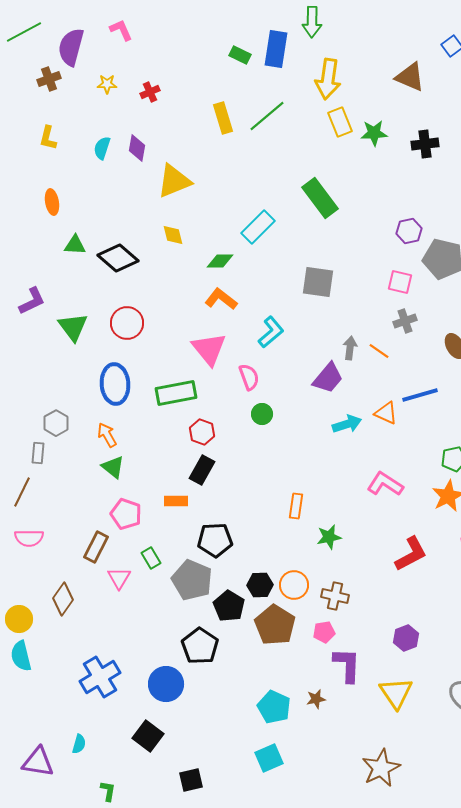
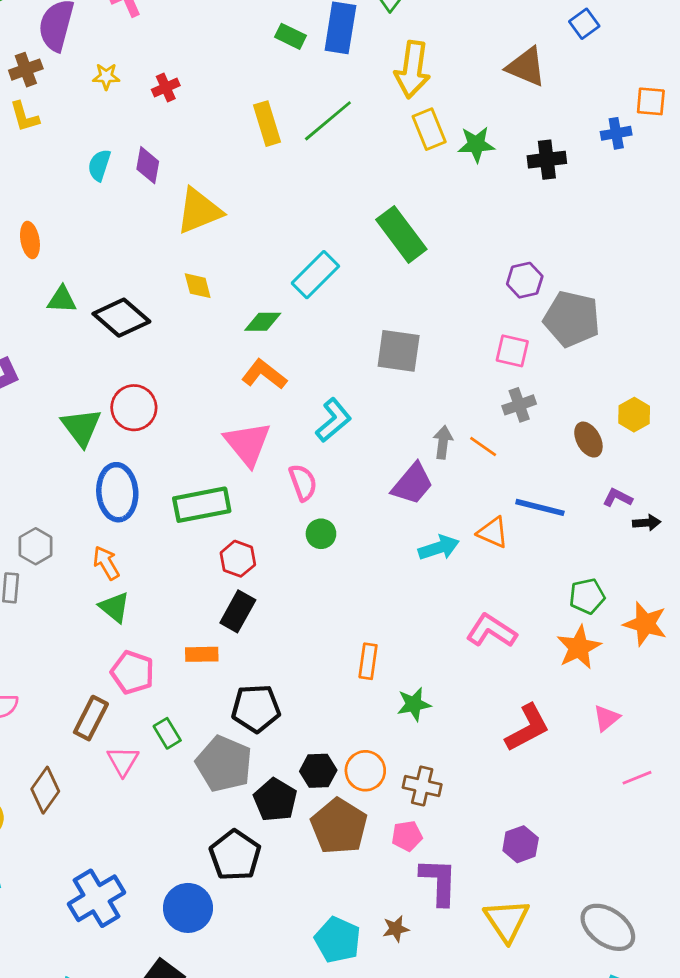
yellow L-shape: (48, 138) -> (24, 117), moved, turned -30
green triangle: (73, 327) -> (81, 427), moved
blue line: (420, 395) -> (540, 507), turned 30

